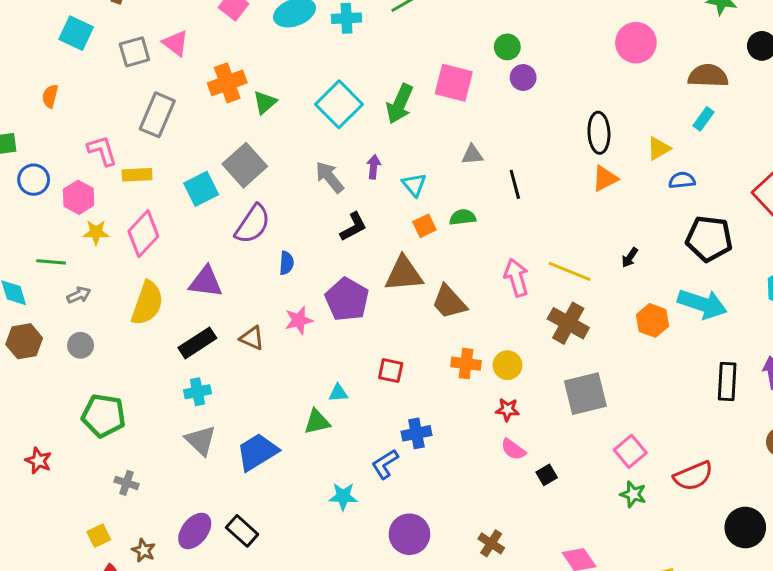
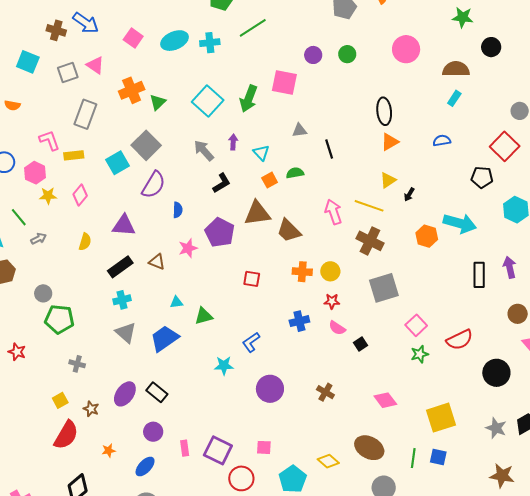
green circle: (507, 47) -> (347, 54), moved
purple circle: (523, 77) -> (313, 55), moved
orange semicircle: (50, 96) -> (12, 105), turned -91
yellow triangle: (659, 148) -> (388, 180), moved
pink diamond: (143, 234) -> (80, 195), size x0.7
black pentagon: (709, 239) -> (482, 177), moved, size x0.7
green line: (51, 262) -> (19, 217), turned 48
yellow semicircle: (147, 303) -> (85, 242), size x0.6
gray circle: (81, 345) -> (43, 293), moved
cyan triangle: (338, 393) -> (176, 302), moved
blue cross: (416, 433) -> (299, 321), moved
green star: (633, 494) -> (420, 354), turned -30

